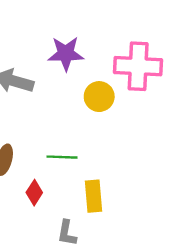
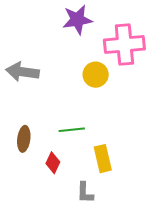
purple star: (66, 54) -> (77, 20), moved

